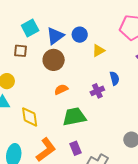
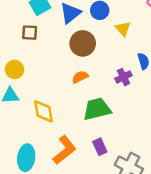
yellow triangle: (98, 51) -> (123, 29), turned -40
brown circle: (54, 60) -> (83, 43), moved

